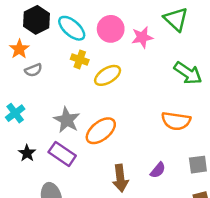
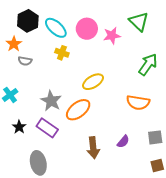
gray semicircle: (33, 70) -> (25, 61), turned 32
green arrow: (188, 73) -> (148, 64), turned -90
yellow ellipse: (108, 75) -> (93, 82), moved

